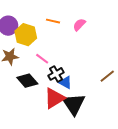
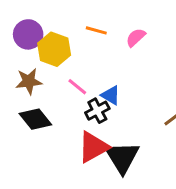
black diamond: (27, 81) -> (35, 119), moved
blue triangle: (65, 82) -> (111, 95), moved

